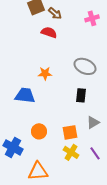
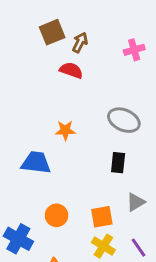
brown arrow: (55, 13) -> (80, 42), turned -104

